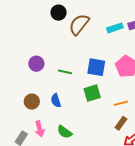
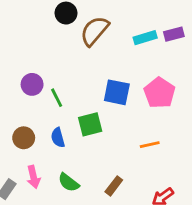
green line: (65, 72) -> (57, 98), moved, turned 48
green square: (92, 93) -> (90, 124), moved
brown rectangle: (121, 123) -> (114, 186), moved

